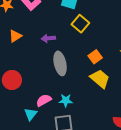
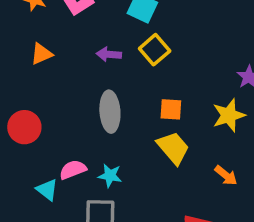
purple arrow: (48, 38) -> (109, 54), moved
orange square: (95, 57) -> (171, 109), turned 32
cyan triangle: (31, 114) -> (47, 190), turned -40

